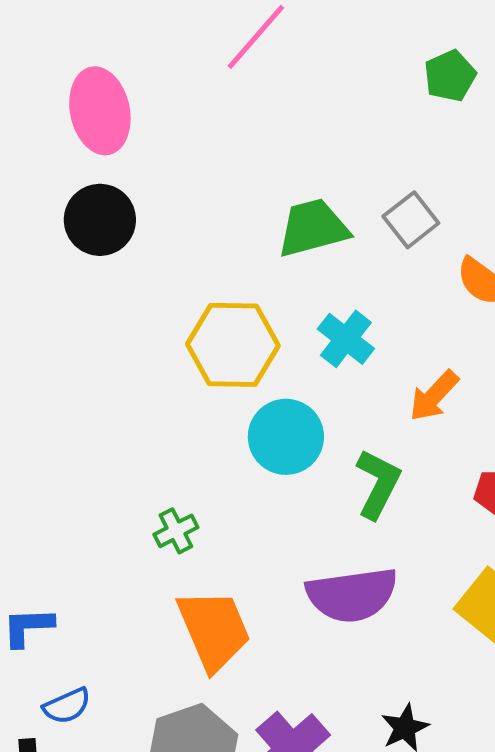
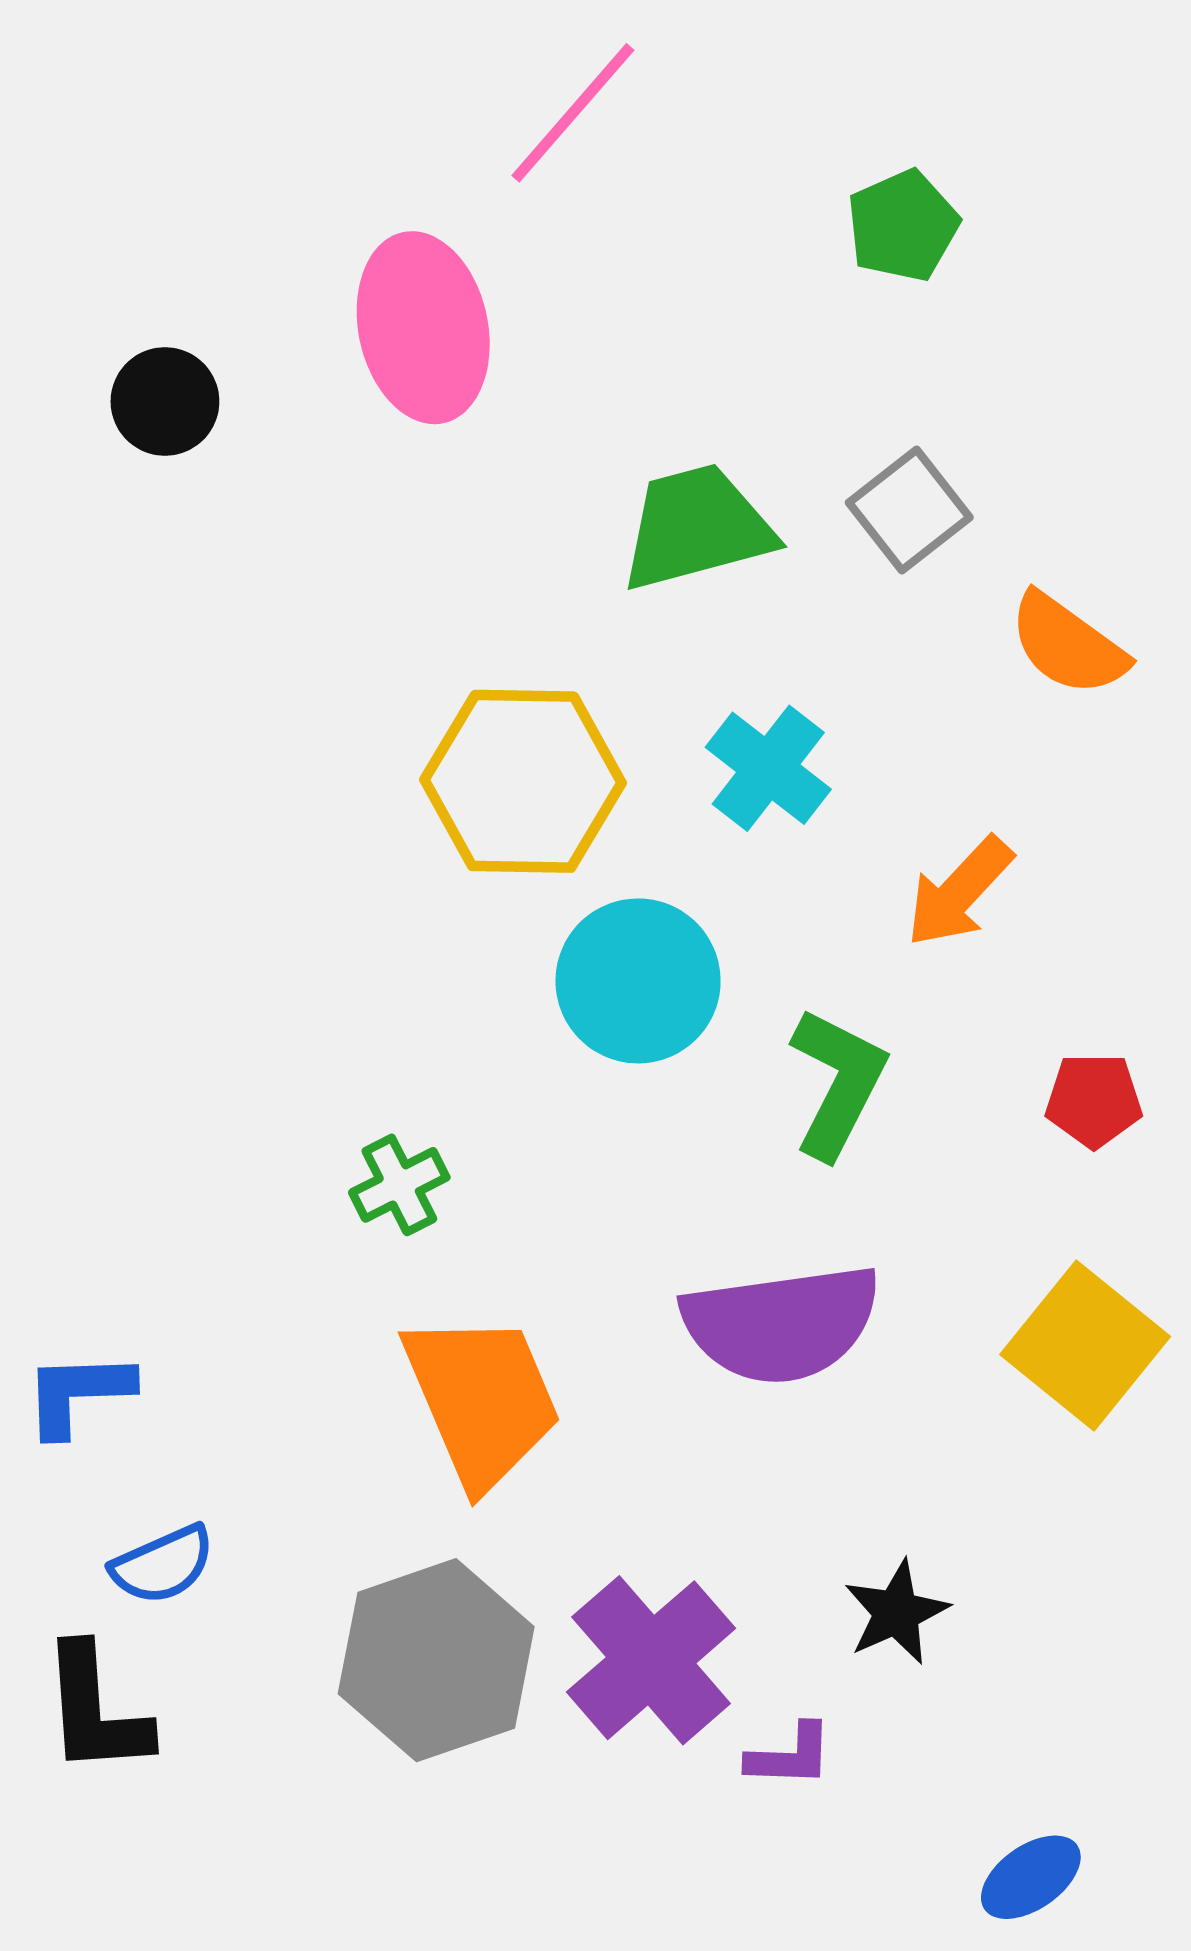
green pentagon: (450, 76) -> (903, 226), moved
pink ellipse: (100, 111) -> (423, 328), moved
black circle: (100, 220) -> (165, 401), moved, size x0.7

